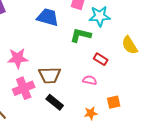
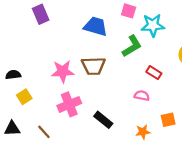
green L-shape: (81, 35) -> (132, 46), turned 135
brown trapezoid: (50, 75) -> (93, 66), moved

